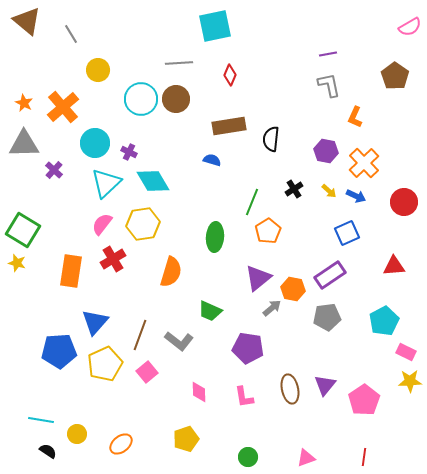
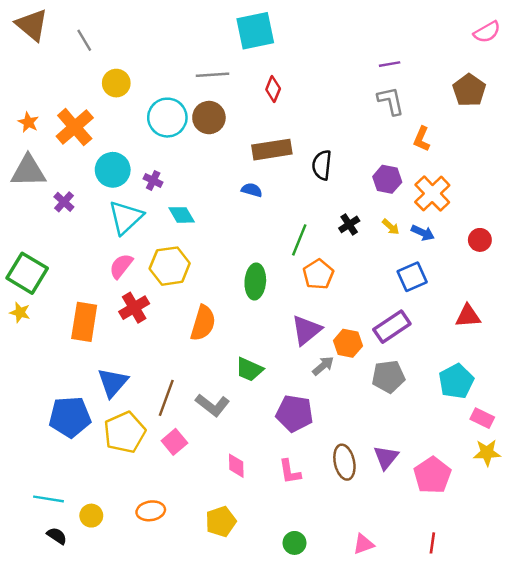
cyan diamond: (153, 181) -> (182, 215), size x0.7
red circle: (404, 202) -> (480, 240), size x0.7
orange ellipse: (121, 444) -> (151, 511), moved, turned 30

